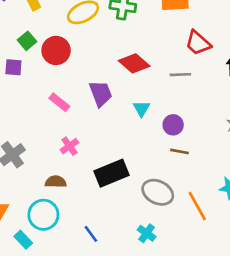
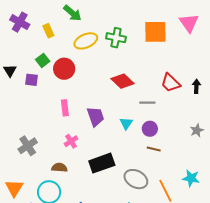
red trapezoid: (198, 43) -> (171, 83), moved
gray line: (180, 75) -> (147, 103), moved
purple trapezoid: (101, 93) -> (95, 117), moved
pink rectangle: (59, 102) -> (65, 108), turned 42
cyan triangle: (141, 109) -> (126, 123), moved

